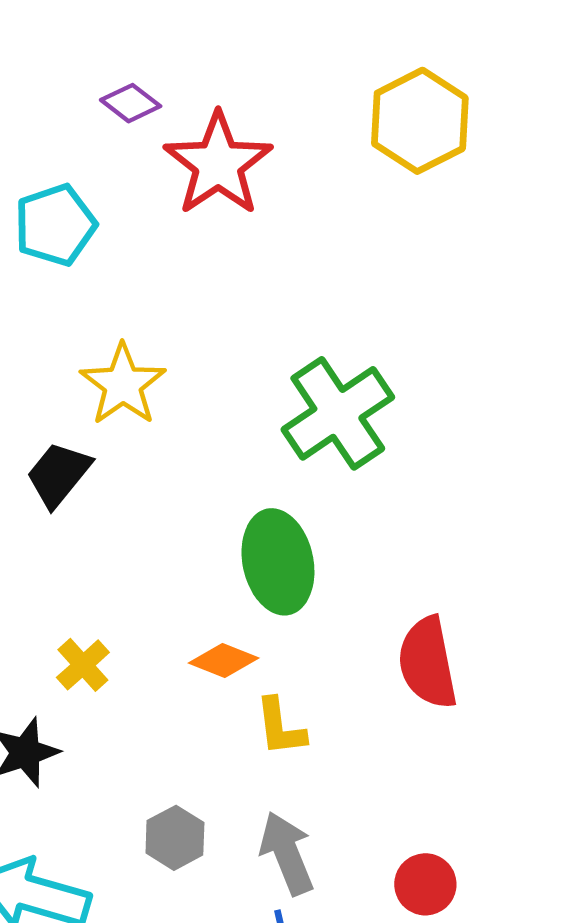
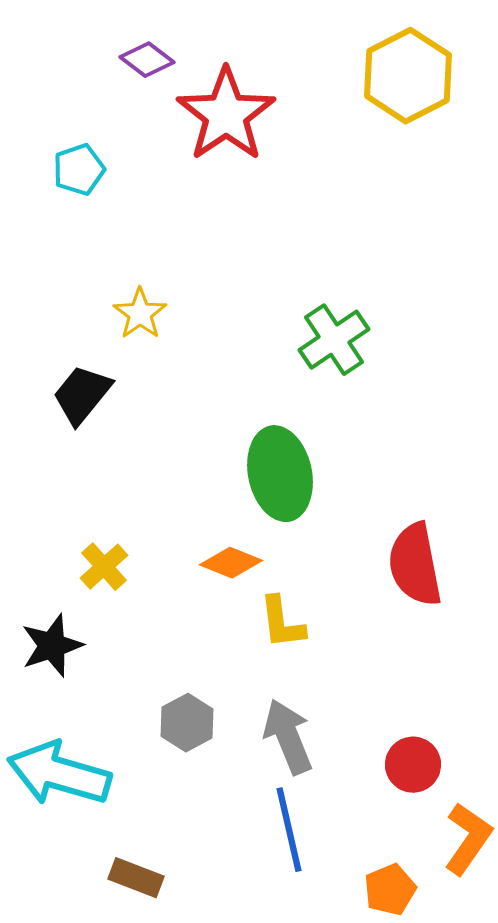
cyan pentagon: (55, 225) -> (79, 170), size x0.7
yellow star: (123, 385) -> (140, 314), size x0.7
green cross: (338, 413) -> (334, 340), size x0.7

